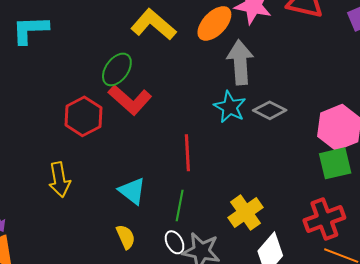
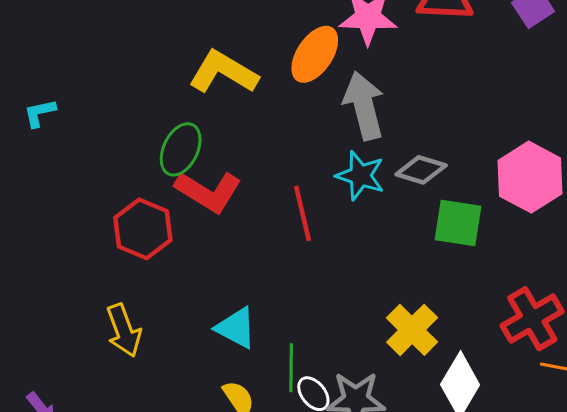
cyan L-shape: (30, 30) -> (40, 113), size x0.6
red line: (187, 153) -> (303, 213), moved
green square: (335, 163) -> (458, 223), moved, turned 32
green line: (180, 205) -> (291, 368), moved

